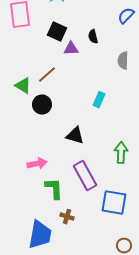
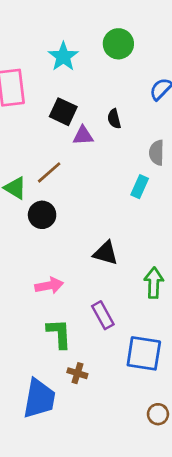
cyan rectangle: (99, 100) -> (140, 187), moved
black triangle: (75, 136) -> (106, 253), moved
pink arrow: (37, 164) -> (49, 286), moved
purple rectangle: (85, 176) -> (103, 315), size x0.7

